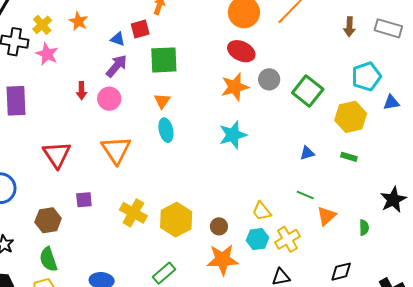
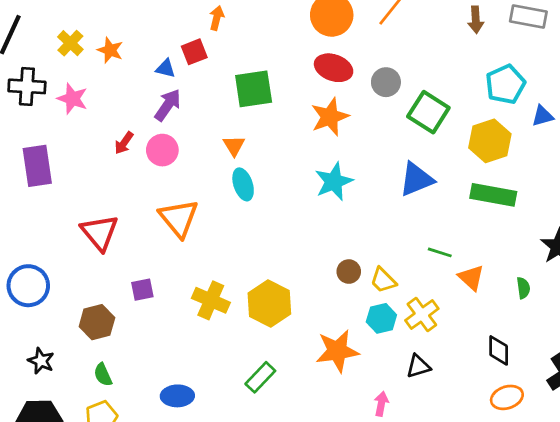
yellow cross: (42, 25) -> (70, 43), moved
green square: (164, 60) -> (254, 89), moved
gray circle: (269, 79) -> (386, 82), moved
red arrow: (82, 91) -> (124, 143), turned 42
blue triangle: (307, 153) -> (416, 179), moved, size x1.8
green rectangle: (349, 157) -> (493, 195), size x2.0
orange triangle: (326, 216) -> (471, 278), turned -30
brown circle: (219, 226) -> (349, 272), moved
green semicircle: (48, 259) -> (103, 375), size x0.7
black diamond: (341, 272) -> (499, 350), turned -70

